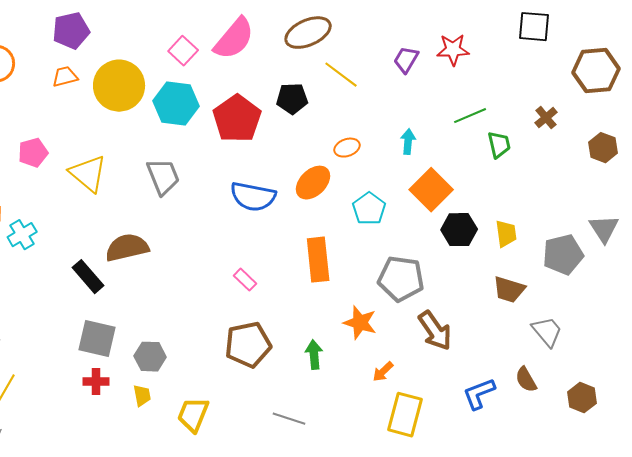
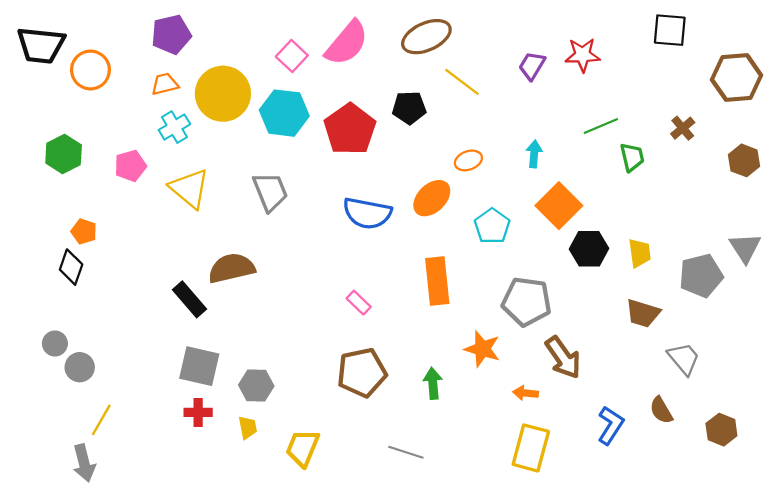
cyan cross: (22, 235) -> (174, 127), moved
orange arrow: (383, 372) -> (525, 393), moved, turned 50
blue L-shape: (479, 394) -> (611, 425), turned 144

